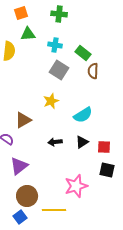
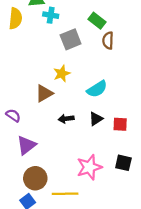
cyan cross: (55, 45) -> (51, 15), moved
gray square: (59, 70) -> (71, 39), turned 36
brown triangle: (23, 120) -> (44, 93), moved
black square: (107, 170) -> (123, 163), moved

